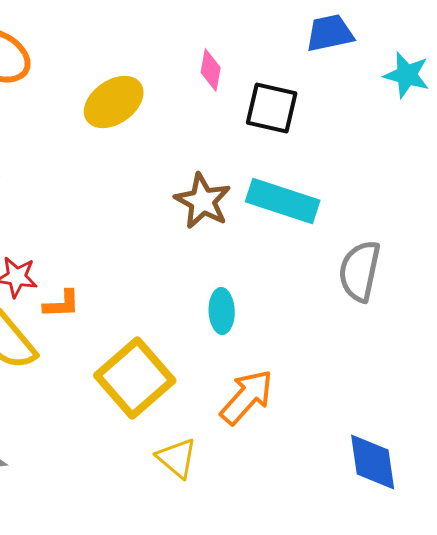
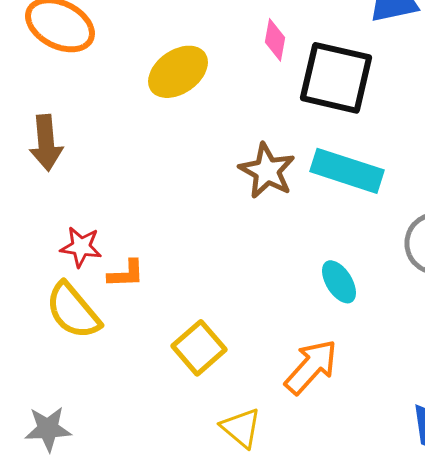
black square: (272, 108) -> (336, 78), size x1.4
cyan ellipse: (222, 311) -> (339, 282), moved, turned -30
yellow square: (135, 378) -> (199, 348), size x0.7

